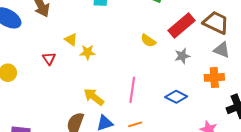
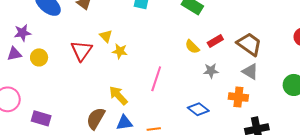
red rectangle: (181, 25) -> (215, 41), size x0.6
yellow semicircle: (148, 41) -> (192, 47), moved
red triangle: (49, 58) -> (81, 51), size x1.6
pink line: (132, 90) -> (156, 79), moved

